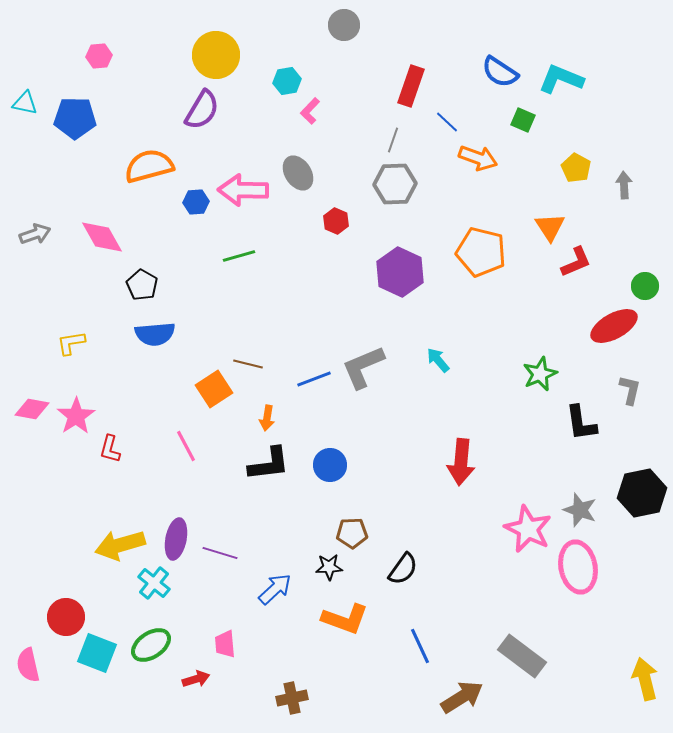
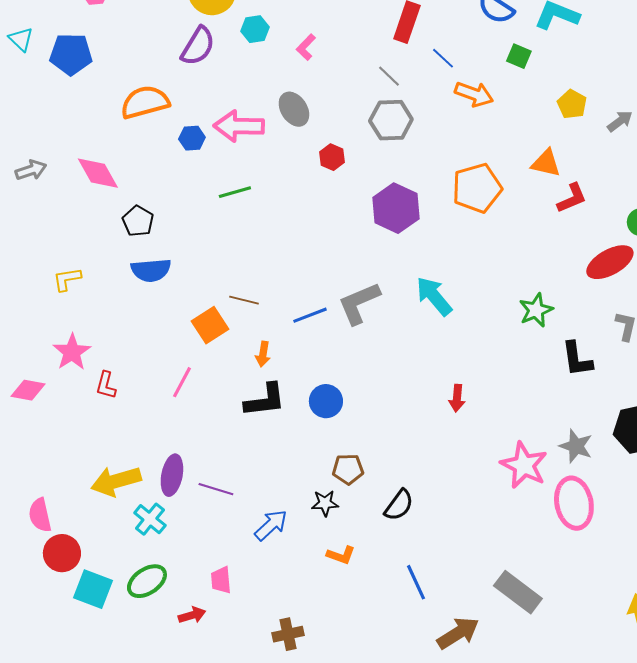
cyan hexagon: (287, 81) -> (255, 29), moved
cyan triangle: (25, 103) -> (21, 39), turned 32
gray line: (393, 140) -> (389, 76), turned -65
gray arrow: (624, 185) -> (620, 121), turned 56
orange triangle: (550, 227) -> (546, 163), turned -44
orange pentagon: (481, 252) -> (477, 188), turned -30
cyan arrow: (438, 360) -> (434, 296), size x1.6
pink diamond: (32, 409) -> (28, 390), moved
pink line: (186, 446) -> (182, 382), turned 56
red arrow: (461, 462) -> (457, 398), size x0.6
orange L-shape: (345, 619) -> (341, 555), size x0.6
pink semicircle: (28, 665) -> (40, 515), moved

